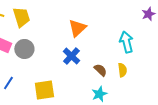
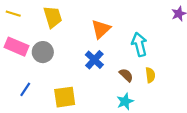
yellow trapezoid: (21, 17) -> (53, 17), moved
cyan arrow: (126, 42) -> (139, 44), moved

